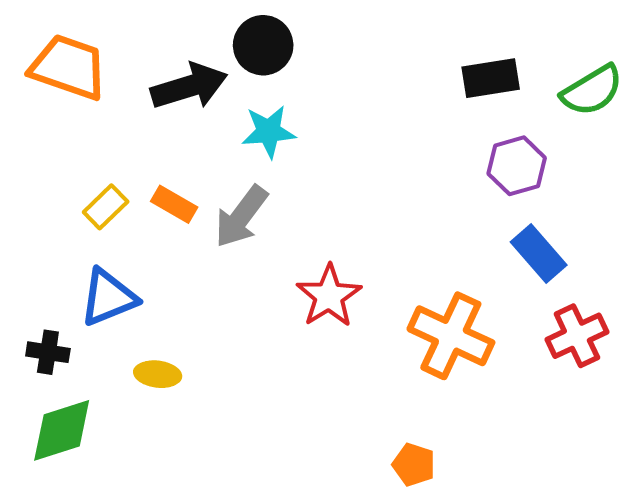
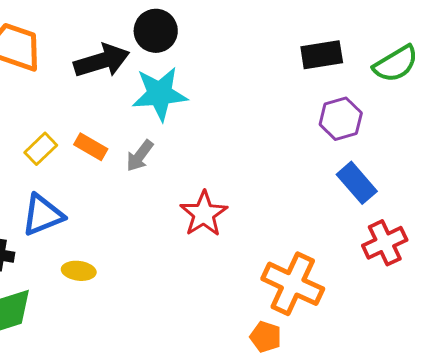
cyan star: (269, 132) -> (160, 94), size x1.4
gray arrow: (241, 217) -> (140, 156), size x0.7
orange cross: (451, 336) -> (293, 284), moved

